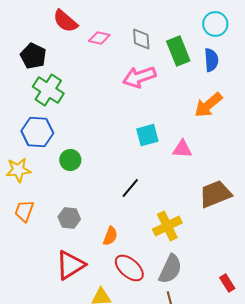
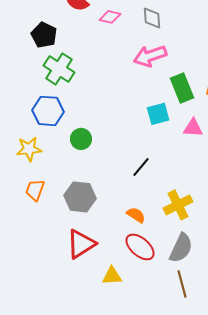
green rectangle: (178, 51) -> (182, 88), moved
gray hexagon: (69, 218) -> (80, 197), size x1.4
orange semicircle: (110, 236) -> (136, 215), moved, turned -78

